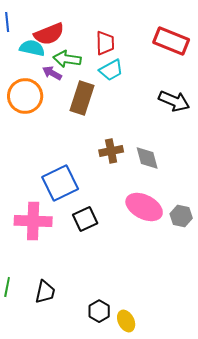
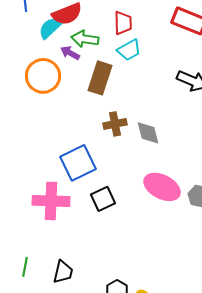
cyan semicircle: (32, 48) -> (50, 28), turned -55
brown cross: (111, 151) -> (115, 124), moved
gray diamond: (147, 158) -> (148, 133), moved

